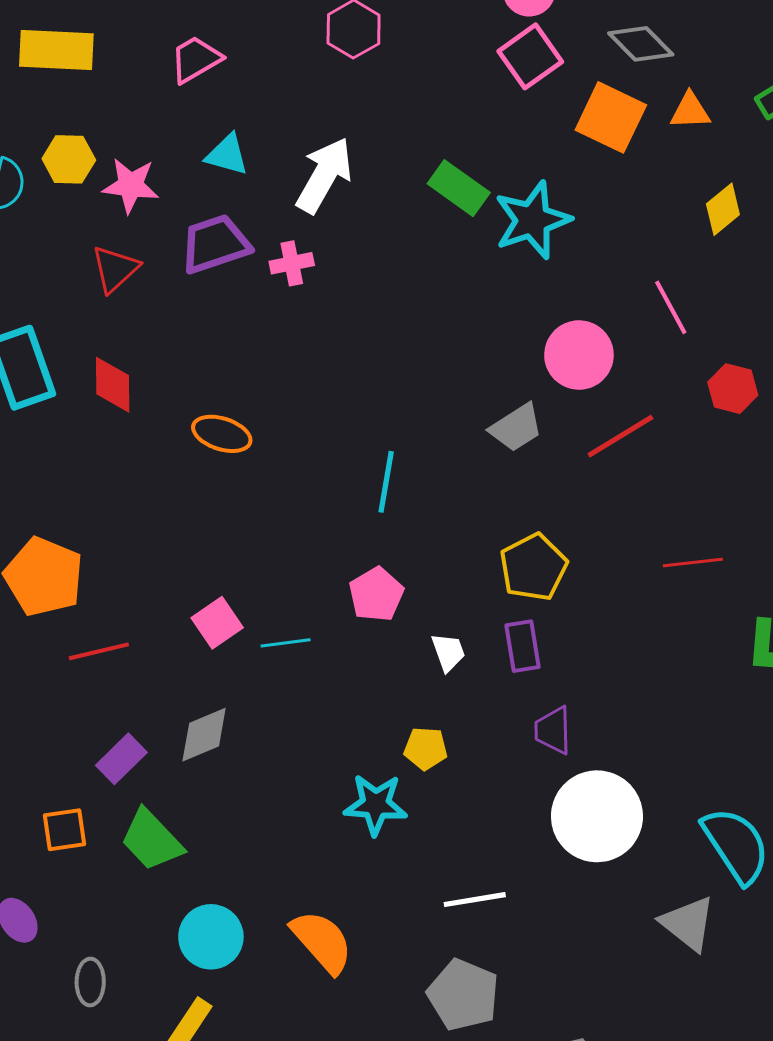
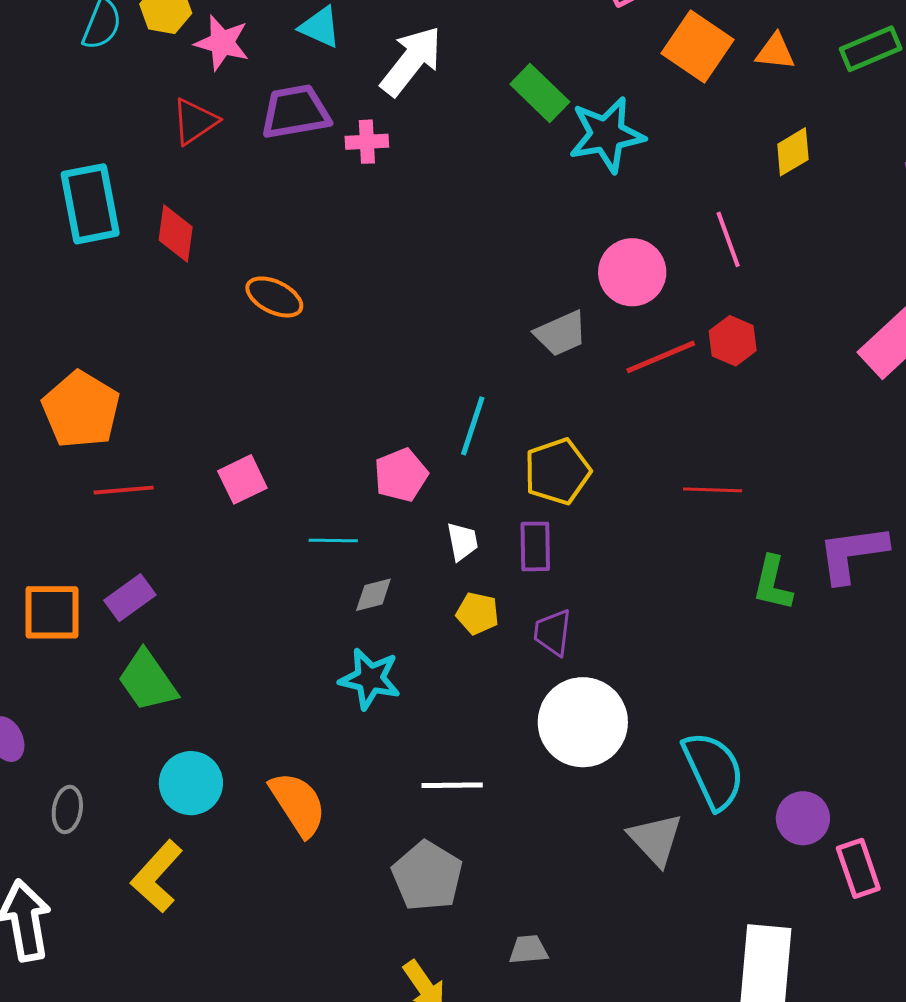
red hexagon: (733, 389) -> (733, 341), moved
cyan line: (386, 482) -> (473, 426), moved
cyan line: (286, 643) -> (333, 540), moved
gray diamond: (204, 735) -> (373, 595), moved, size x0.7
yellow pentagon: (426, 749) -> (478, 613), moved
orange square: (65, 830) -> (52, 612), moved, size x1.4

